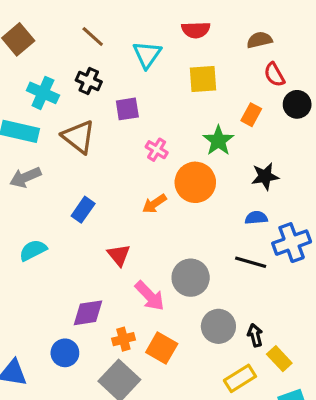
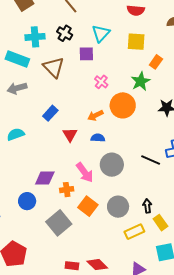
cyan triangle: (147, 55) -> (101, 33), moved
cyan cross: (43, 93) -> (35, 37), turned -36
orange rectangle: (251, 115) -> (156, 62), moved
blue semicircle: (256, 218) -> (98, 138), moved
red triangle: (119, 255) -> (70, 135), moved
gray circle: (218, 326) -> (118, 207), moved
orange cross: (123, 339) -> (67, 190), moved

